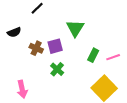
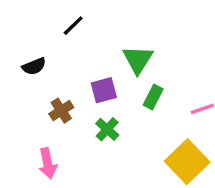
brown cross: (36, 48) -> (61, 111), moved, turned 32
green rectangle: (93, 55) -> (153, 97), moved

